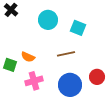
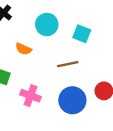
orange semicircle: (28, 57) -> (23, 49), moved
pink cross: (34, 81) -> (30, 96), turned 36

